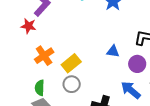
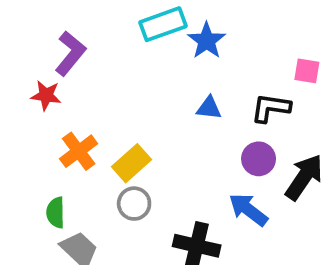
blue triangle: (113, 51) -> (209, 108), moved
green semicircle: (40, 88) -> (56, 212), moved

